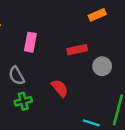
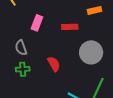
red rectangle: (77, 50) -> (70, 27), moved
gray circle: (102, 66) -> (91, 52), size x1.5

